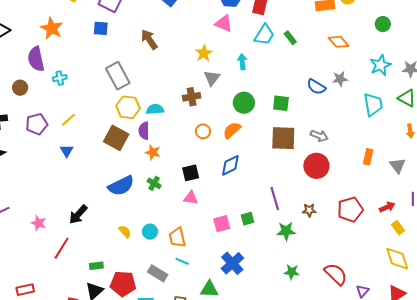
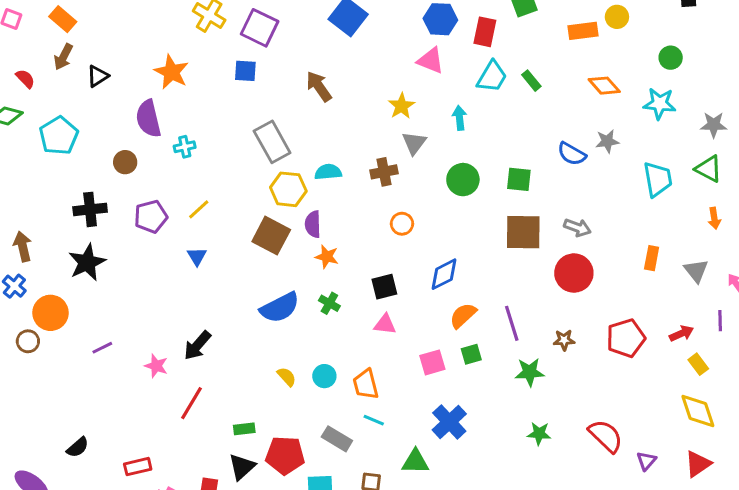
cyan star: (380, 65) -> (660, 104), moved, turned 30
cyan semicircle: (155, 109) -> (328, 172), moved
orange semicircle: (232, 130) -> (463, 315), moved
black arrow: (78, 214) -> (197, 345), moved

